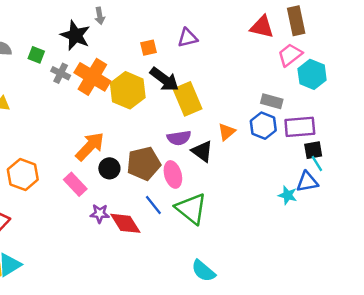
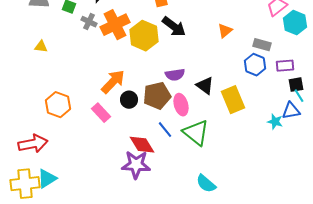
orange cross: (92, 77) -> (115, 25), turned 32
yellow rectangle: (188, 99) -> (233, 100), moved
purple rectangle: (300, 127) -> (285, 66), size x0.7
orange triangle: (227, 132) -> (225, 31), moved
purple semicircle: (179, 138) -> (175, 75), moved
purple star: (100, 214) -> (136, 165), moved, size x1.8

